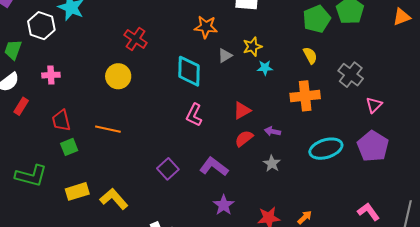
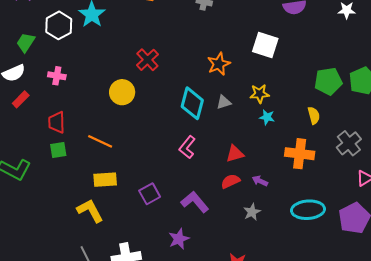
orange star: (206, 27) -> (219, 64), turned 30
gray triangle: (225, 56) -> (224, 102), moved
yellow rectangle: (77, 191) -> (105, 180), moved
purple star: (224, 205) -> (179, 239), moved

